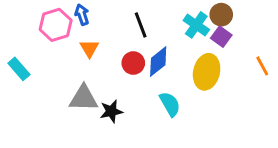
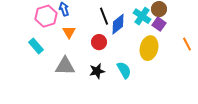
blue diamond: (158, 62) -> (118, 24), moved
cyan rectangle: (19, 69) -> (36, 46), moved
black star: (111, 111) -> (97, 71), moved

